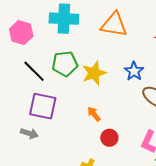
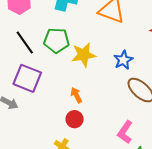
red circle: (109, 138) -> (75, 119), moved

